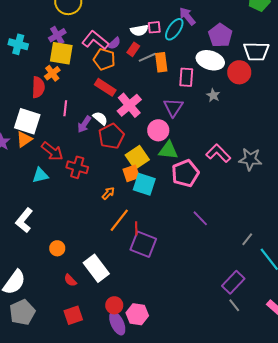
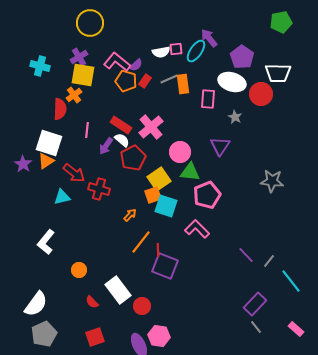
red rectangle: (133, 49) -> (145, 81), moved
red rectangle: (105, 87) -> (121, 125), moved
purple triangle: (173, 107) -> (220, 146), moved
pink L-shape: (218, 153) -> (197, 229), moved
purple line: (200, 218) -> (246, 255), moved
red circle: (114, 305) -> (142, 306), moved

